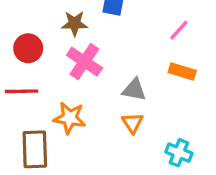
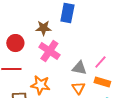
pink line: (179, 30) -> (100, 62), moved
orange rectangle: (182, 71) -> (102, 82), moved

